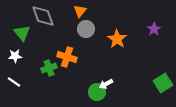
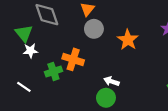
white star: (15, 56) -> (30, 51), moved
white line: (14, 82) -> (24, 87), moved
white arrow: (106, 84) -> (111, 81), moved, turned 48

